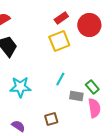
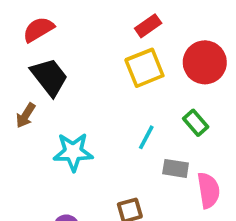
red circle: (89, 25) -> (205, 62), moved
green rectangle: (92, 87) -> (196, 123), moved

